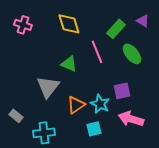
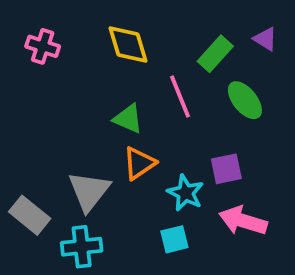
gray triangle: (48, 87) -> (89, 191), moved
orange triangle: (76, 105) -> (139, 163), moved
gray rectangle: (16, 116) -> (30, 215), size x1.5

